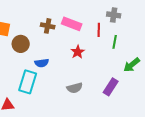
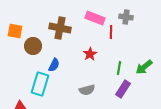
pink rectangle: (72, 24) -> (95, 18), moved
brown cross: (48, 26) -> (60, 28), size x1.5
green line: (115, 42) -> (119, 68), moved
blue semicircle: (42, 63) -> (54, 65), turned -56

